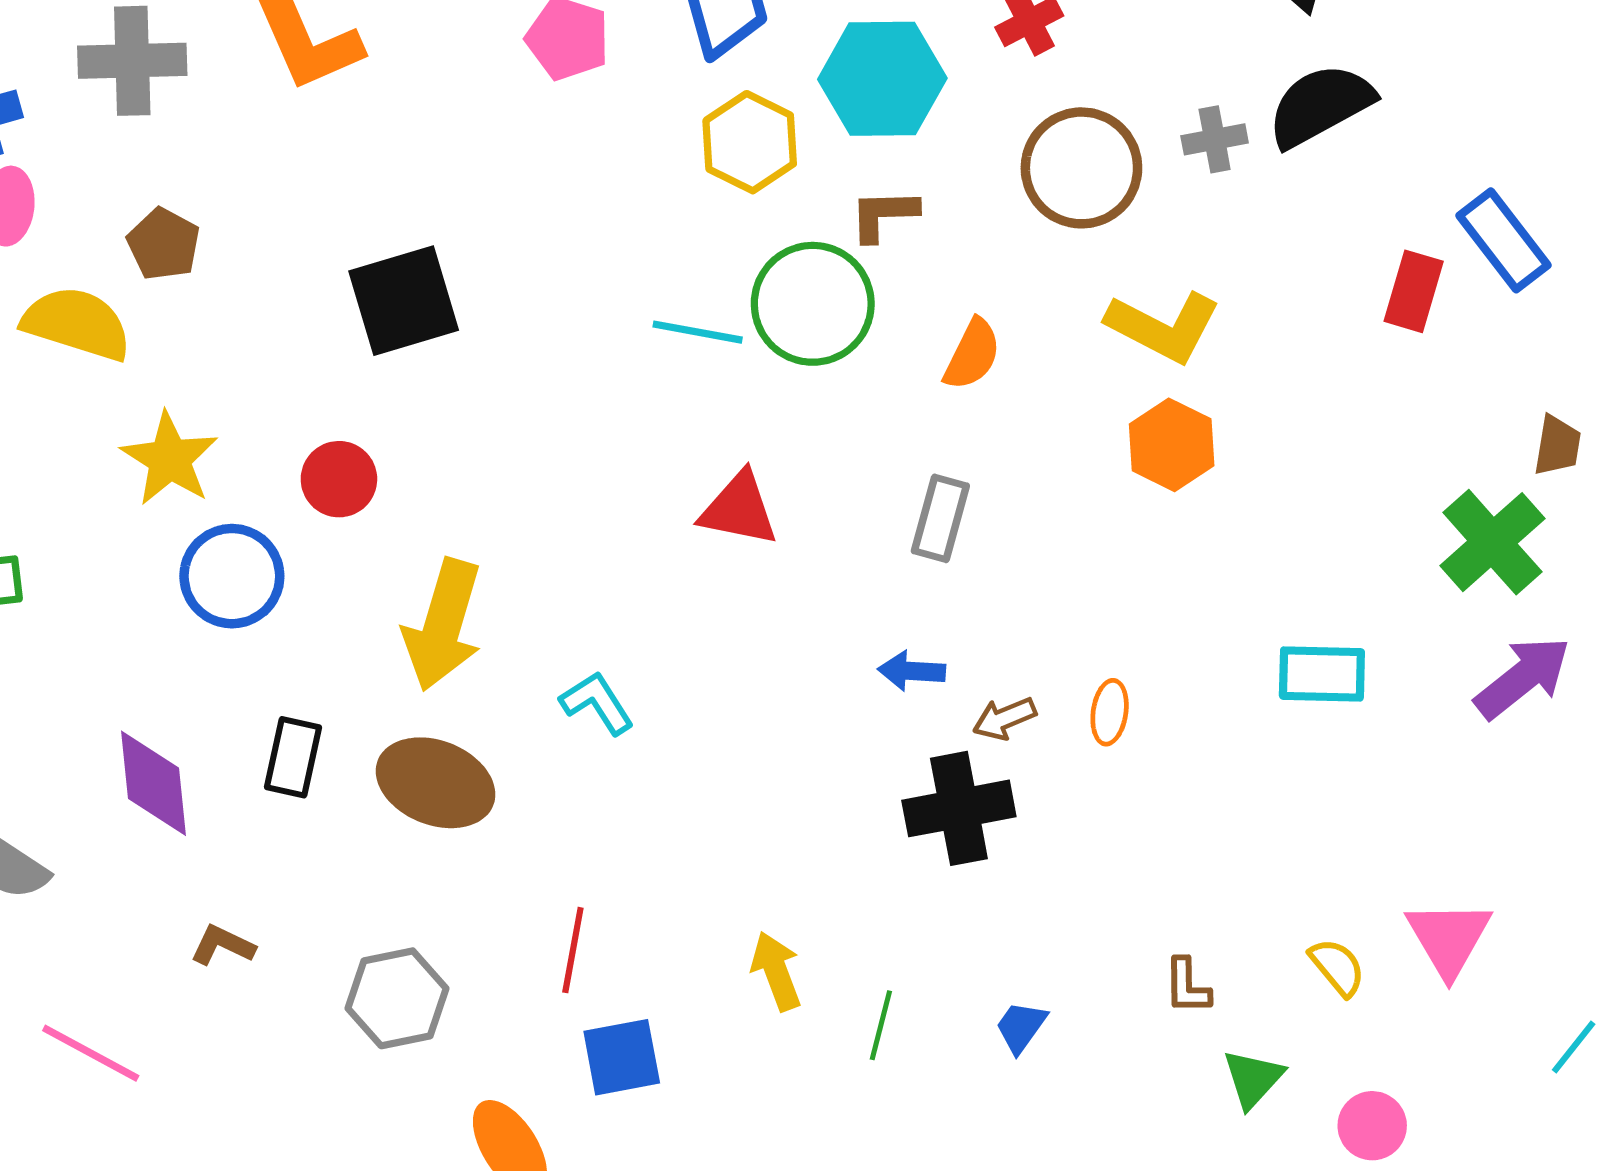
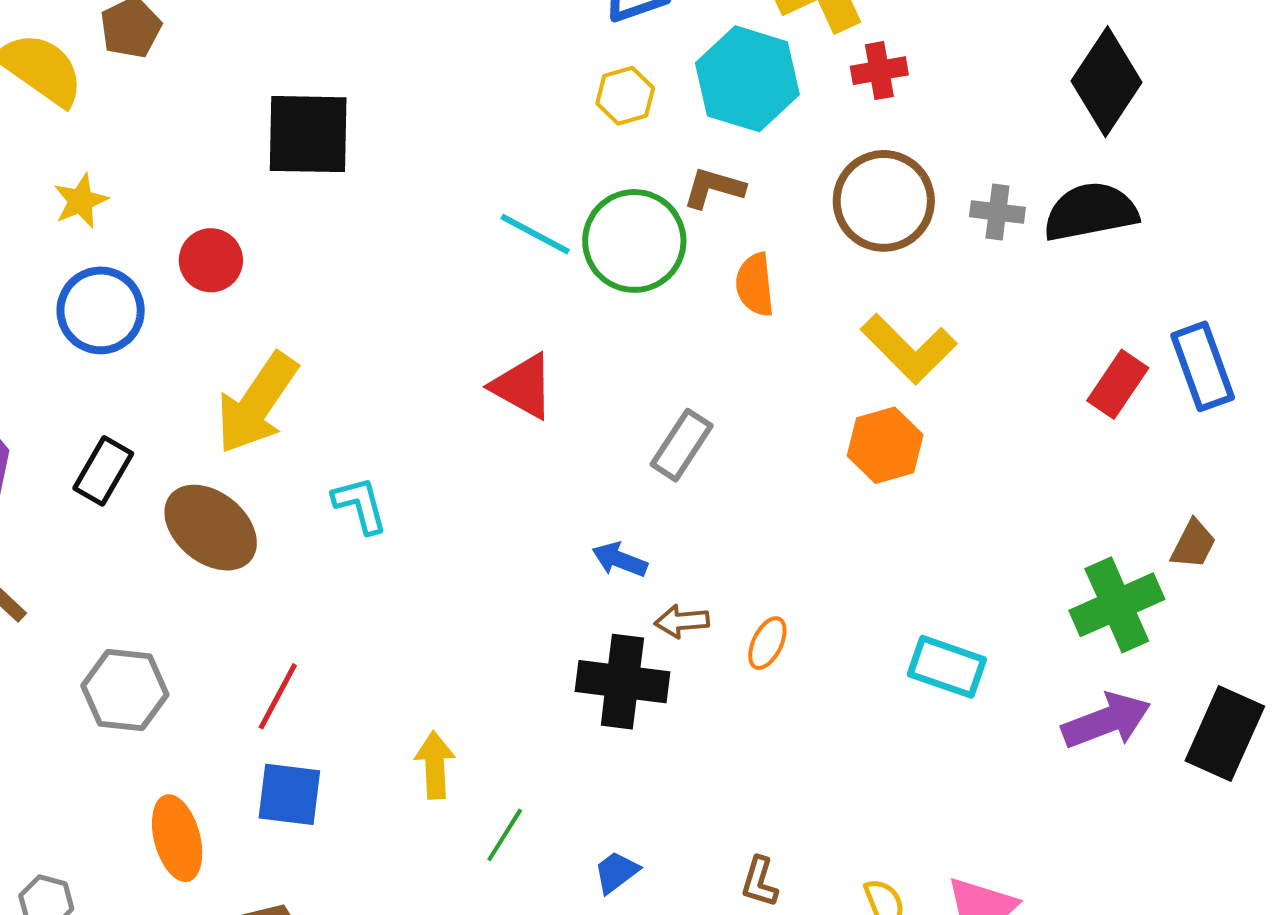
yellow hexagon: (750, 142) -> (625, 96), size x0.7
orange semicircle: (972, 354) -> (755, 285), moved, turned 130
yellow star: (170, 459) -> (81, 201), size x0.7

